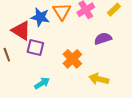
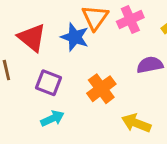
blue star: (40, 17) -> (75, 37), moved
purple square: (35, 48) -> (49, 83), moved

